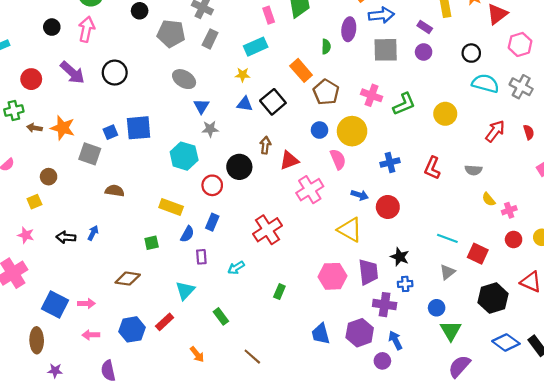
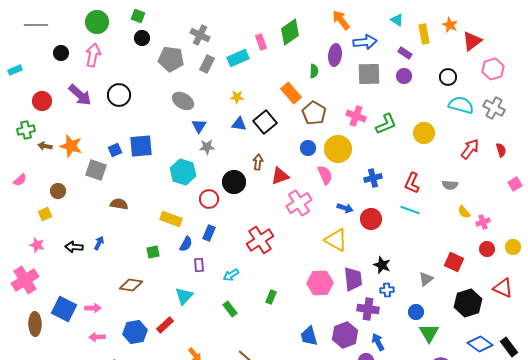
cyan rectangle: (256, 47) -> (238, 58), moved
cyan line: (447, 238) -> (410, 210), moved
green rectangle: (221, 316) -> (230, 309), moved
brown ellipse: (37, 340) -> (35, 324), moved

